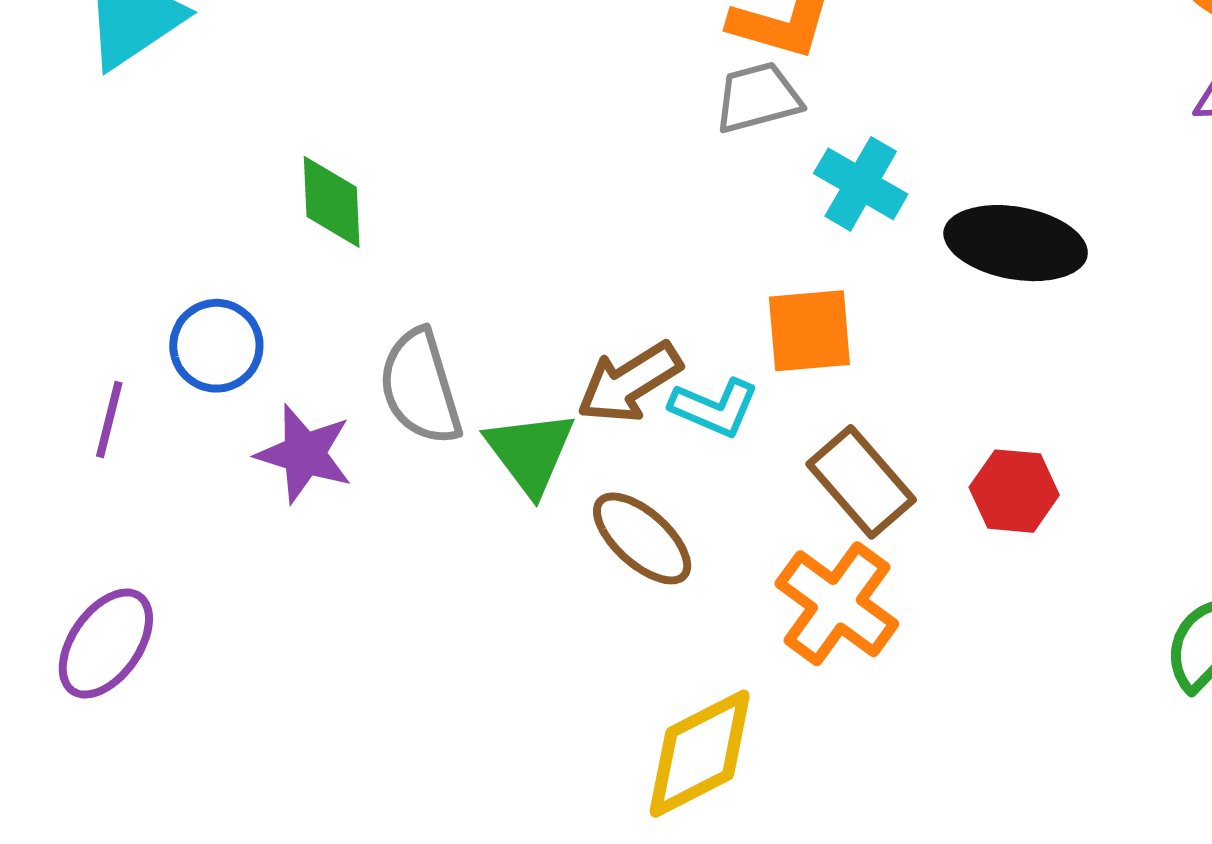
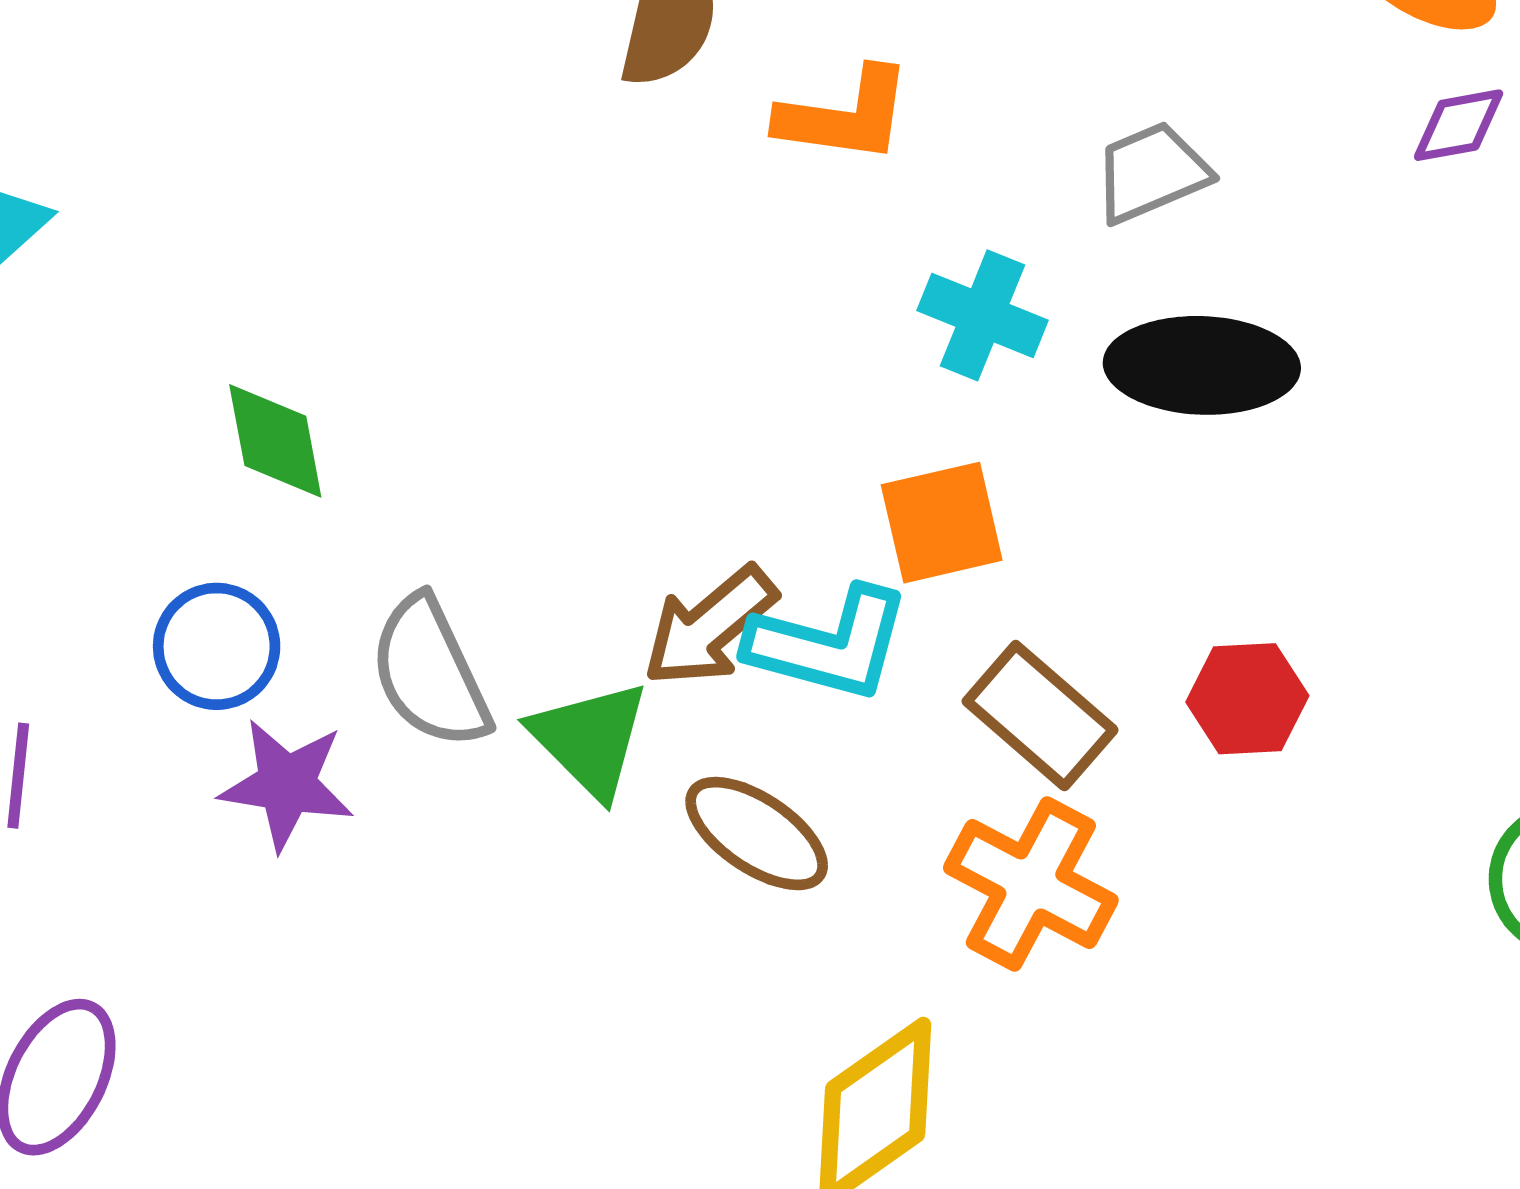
gray trapezoid: (758, 98) -> (1151, 172), moved
blue circle: (216, 346) -> (217, 646), moved
cyan L-shape: (714, 408) -> (829, 644), size x1.4

